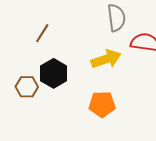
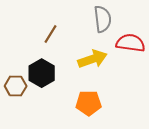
brown line: (42, 33) -> (51, 34), moved

